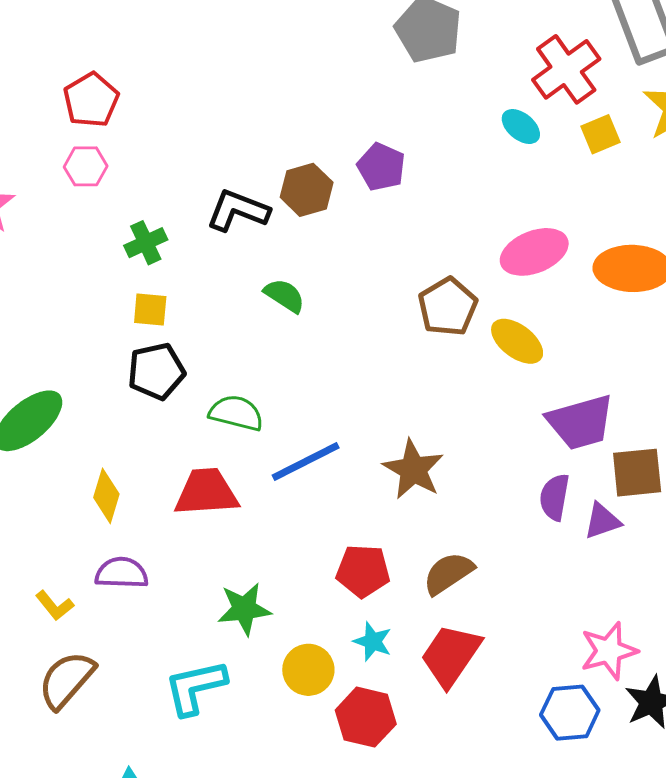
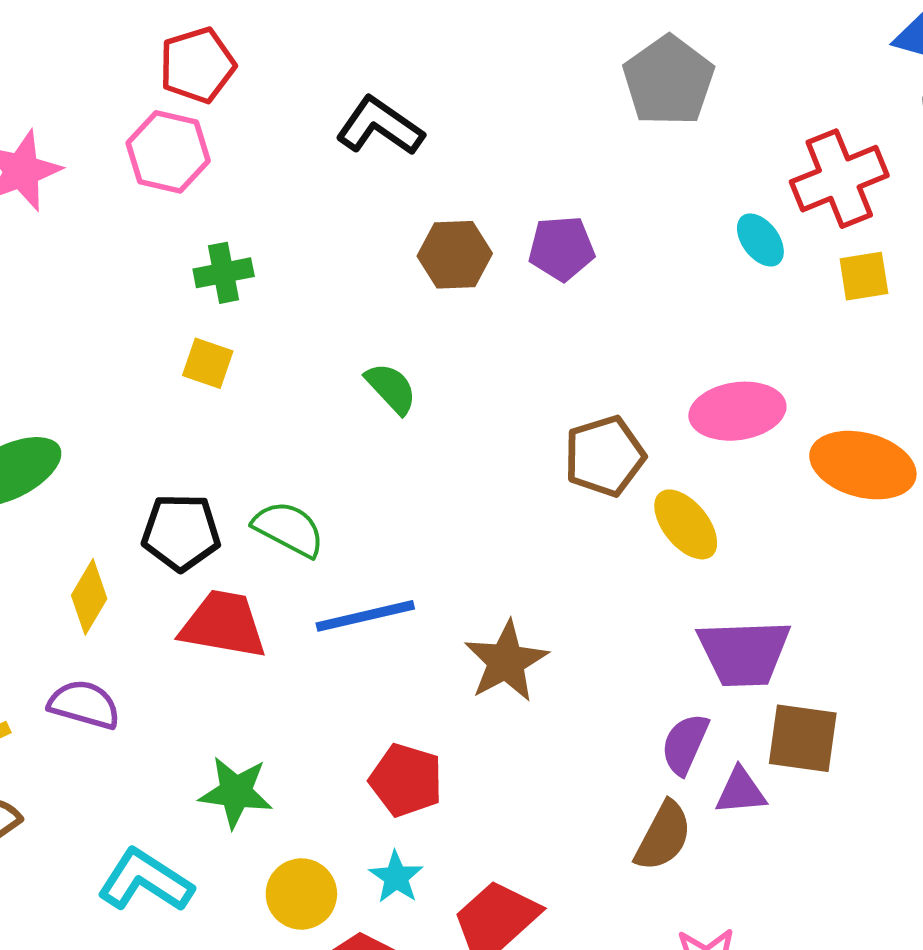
pink hexagon: (86, 166) -> (168, 152), size x1.4
purple pentagon: (381, 167) -> (561, 248), turned 30
black L-shape: (238, 210) -> (380, 126), moved
black pentagon: (156, 371) -> (181, 532), moved
brown semicircle: (448, 573) -> (663, 836), moved, turned 138
cyan L-shape: (195, 687) -> (145, 881), turned 32

